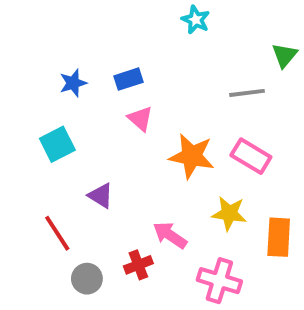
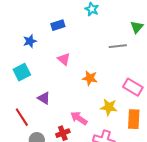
blue rectangle: (128, 79) -> (58, 25), moved
orange star: (192, 156) -> (90, 78), size x0.7
pink rectangle: (251, 156) -> (133, 87), moved

